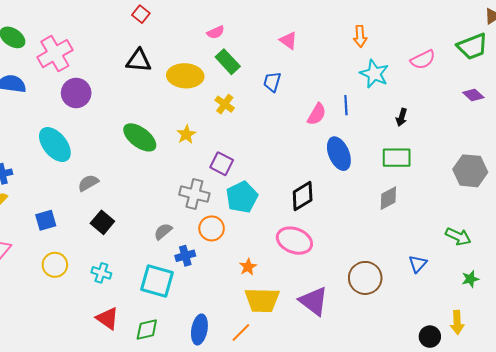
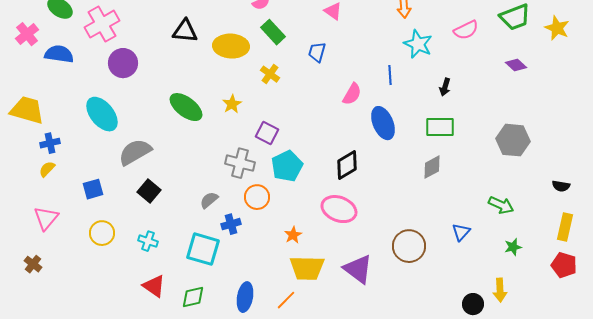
pink semicircle: (317, 114) -> (352, 94), moved
gray semicircle: (88, 183) -> (135, 152), size x1.6

